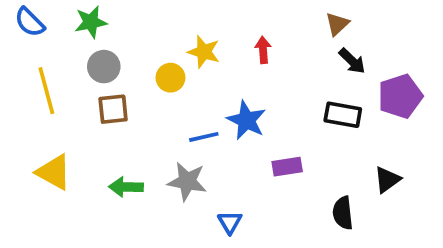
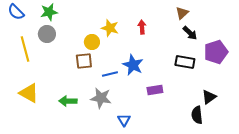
gray circle: (104, 67) -> (47, 34), moved
brown square: (113, 109) -> (84, 61), moved
black semicircle: (343, 213) -> (197, 115), moved

